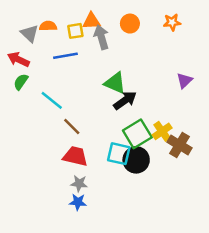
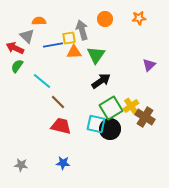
orange triangle: (91, 21) -> (74, 52), moved
yellow square: (75, 31) -> (69, 38), moved
gray triangle: (30, 33) -> (27, 36), moved
green triangle: (115, 83) -> (96, 55), moved, turned 42
gray star: (79, 183) -> (21, 165), moved

